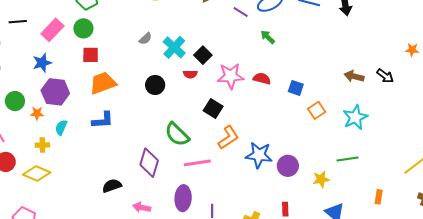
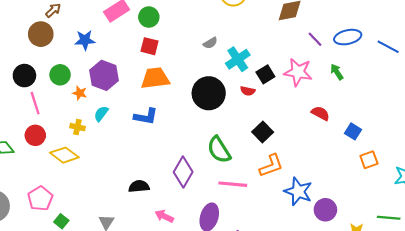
blue star: (42, 63) -> (85, 40), moved
pink star: (231, 76) -> (298, 72), moved
black circle: (155, 85) -> (209, 93), size x1.6

